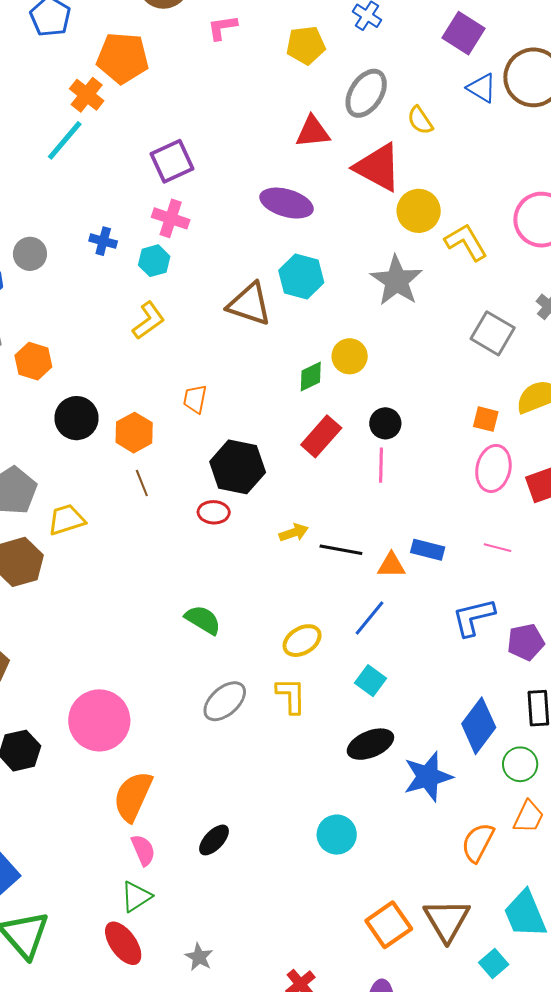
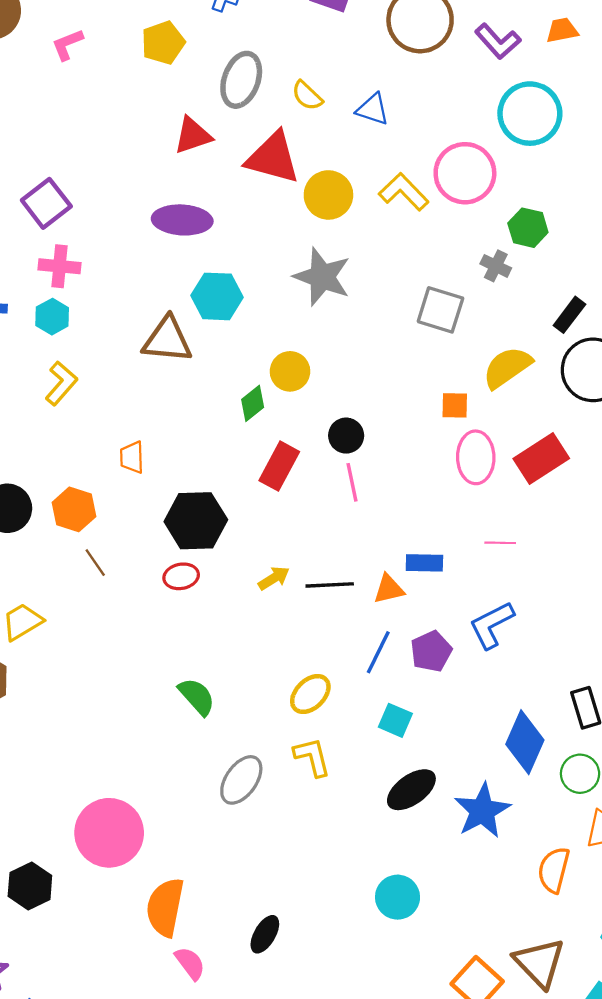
blue triangle: (482, 88) -> (373, 109), moved
yellow L-shape: (466, 242) -> (404, 192), moved
green semicircle: (203, 620) -> (197, 697), turned 30
purple pentagon: (526, 642) -> (431, 651), moved

